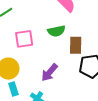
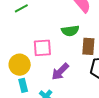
pink square: (24, 39) -> (42, 48), moved

